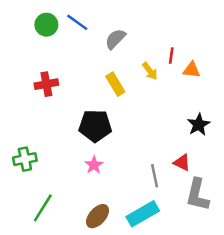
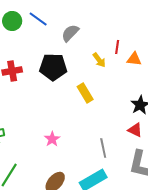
yellow rectangle: (115, 84) -> (85, 93), moved
black pentagon: (95, 126) -> (53, 67), moved
red triangle: (182, 163) -> (135, 130), moved

